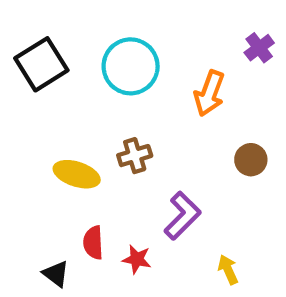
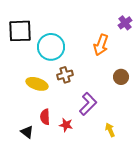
black square: (41, 64) -> (20, 31), turned 30
cyan circle: (131, 66) -> (51, 47), moved

